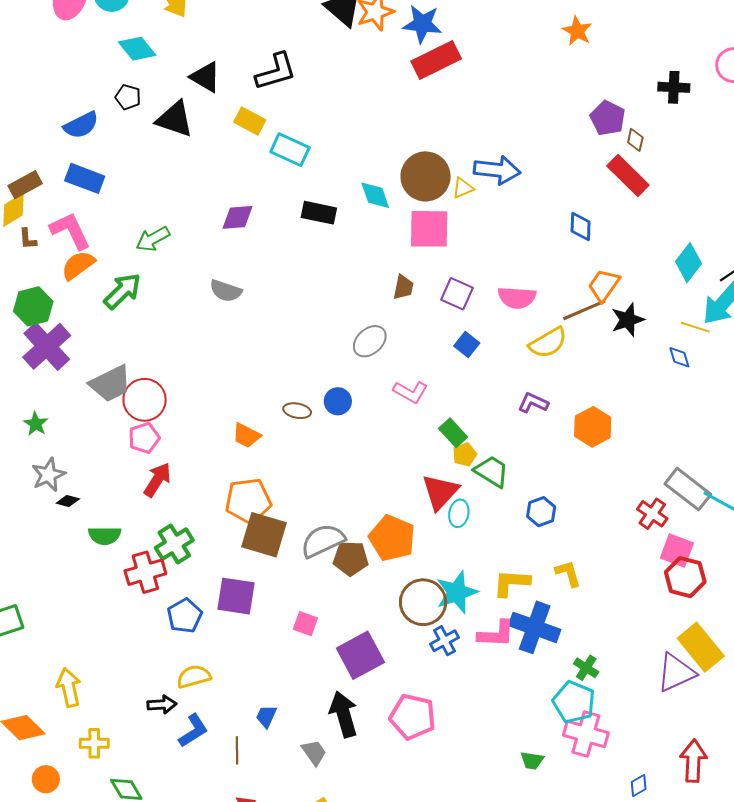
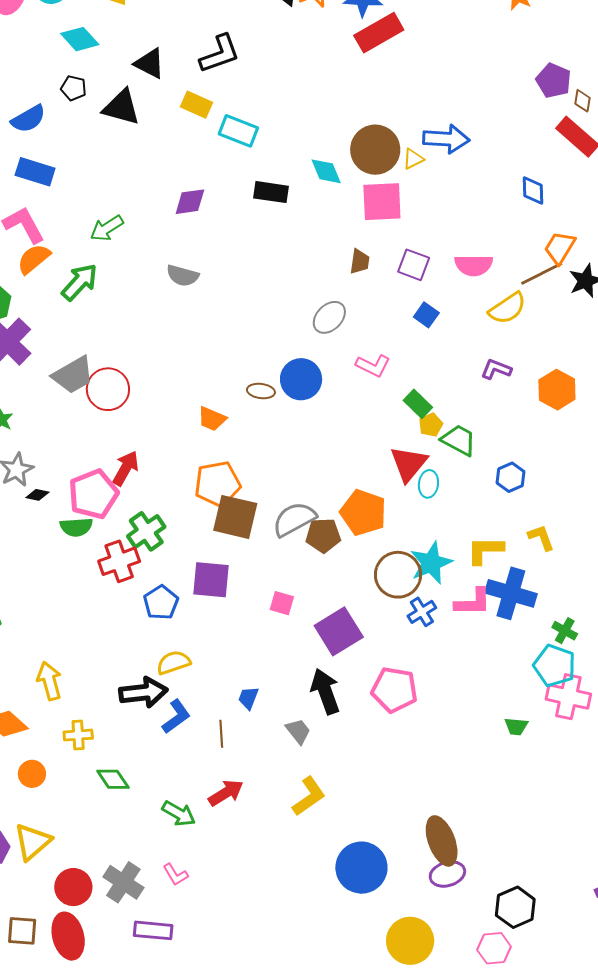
blue circle: (338, 401) -> (301, 379), size x1.5
pink pentagon: (144, 438) -> (93, 494), moved, size x1.6
black arrow: (162, 705) -> (143, 692), size x1.6

